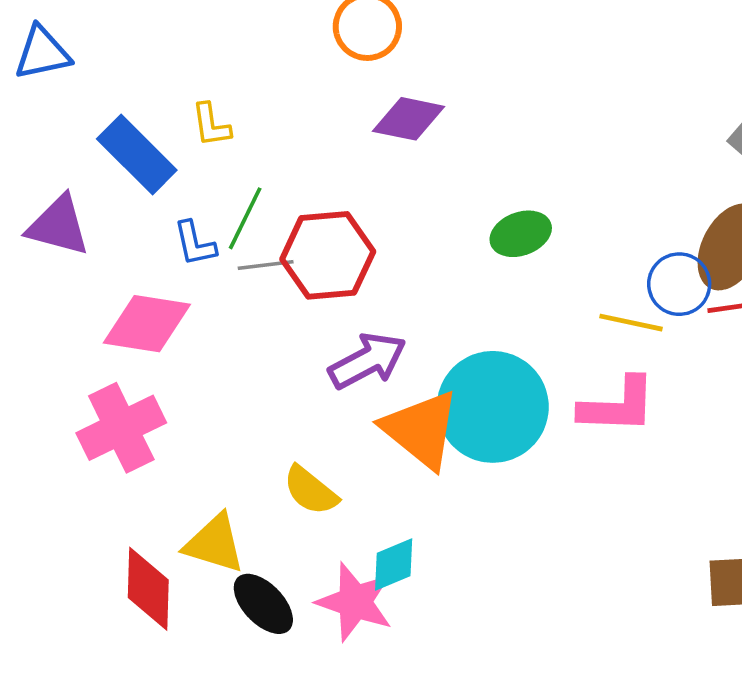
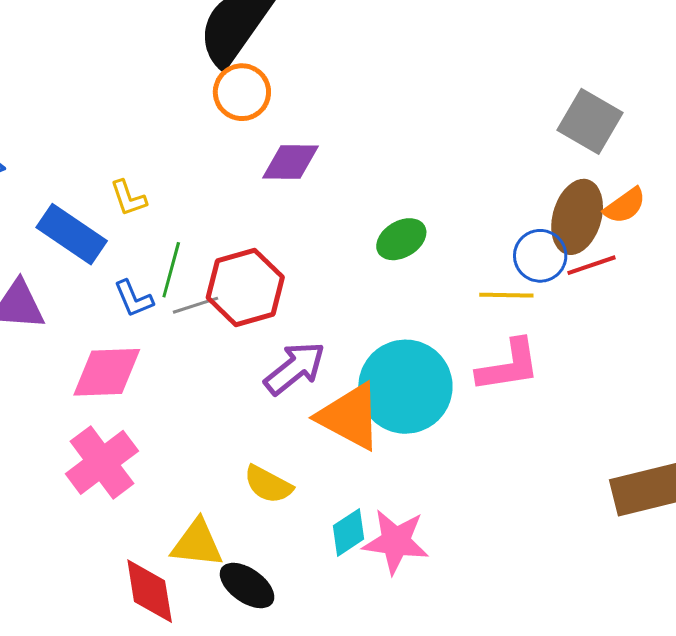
pink star: (355, 602) -> (396, 542), moved

